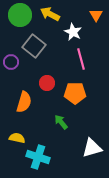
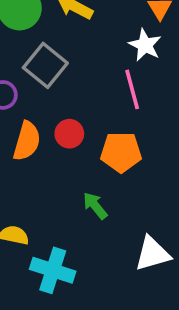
white star: (73, 32) -> (145, 45), moved
orange semicircle: (24, 102) -> (27, 141), moved

